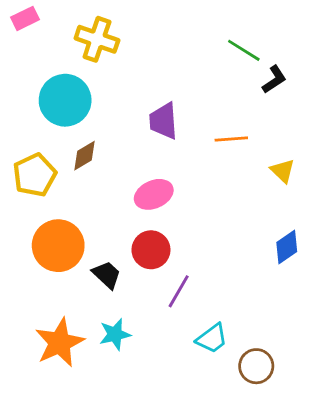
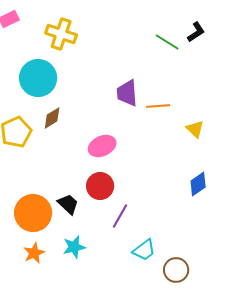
black L-shape: (274, 79) -> (196, 32), moved
purple trapezoid: (163, 121) -> (127, 93), moved
orange circle: (58, 246) -> (33, 213), moved
orange star: (60, 343) -> (34, 253), size x0.6

